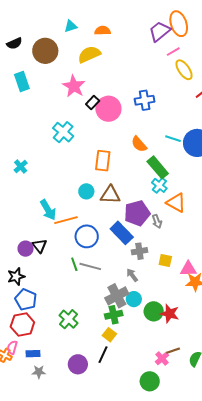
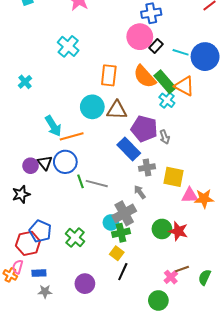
black rectangle: (93, 102) -> (156, 46), moved
pink circle: (108, 109) -> (140, 37), moved
orange semicircle: (139, 144) -> (145, 77), moved, size x1.4
cyan circle: (86, 191) -> (92, 107), size x1.5
orange triangle: (176, 203) -> (184, 86), moved
purple pentagon: (137, 213) -> (144, 129), turned 30
blue circle: (87, 236) -> (65, 162), moved
yellow square: (165, 261) -> (174, 177), size x1.5
pink triangle: (188, 269) -> (190, 195), moved
cyan circle: (134, 299) -> (111, 222), moved
blue pentagon: (26, 300) -> (40, 231), moved
black line: (103, 355) -> (123, 272), moved

